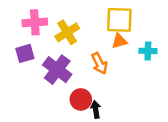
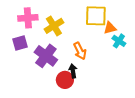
orange triangle: (119, 41) -> (110, 28), moved
cyan cross: (148, 51) -> (119, 41), turned 32
black arrow: (96, 109) -> (73, 71), moved

